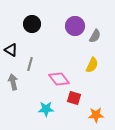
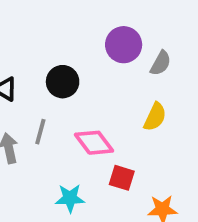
black circle: (32, 24) -> (63, 82), moved
gray line: (30, 64) -> (40, 132), moved

